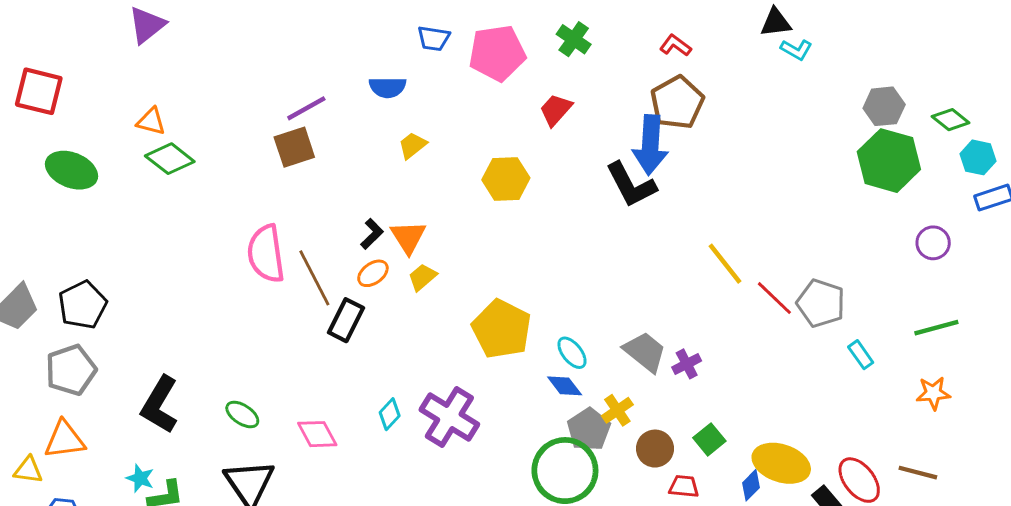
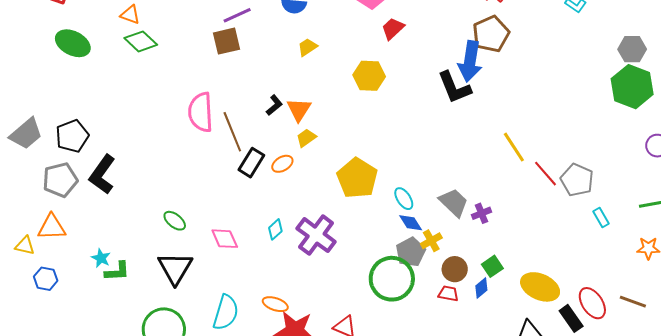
red trapezoid: (556, 110) -> (393, 29), moved
orange ellipse: (373, 273) -> (282, 164), moved
blue diamond: (565, 386) -> (411, 223), moved
black L-shape: (160, 405) -> (102, 174), moved
blue diamond: (751, 485) -> (481, 288), moved
red trapezoid: (684, 486) -> (448, 294), moved

